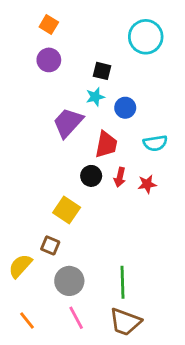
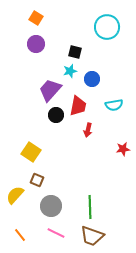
black circle: (91, 176) -> (56, 115), moved
red star: (147, 184) -> (123, 149), moved
yellow square: (67, 210) -> (31, 152), moved
pink line: (76, 318) -> (56, 233), turned -36

